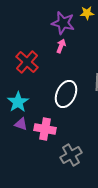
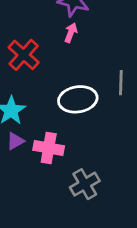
white ellipse: (66, 94) -> (78, 99), turned 56
purple triangle: (21, 124) -> (15, 141), turned -48

